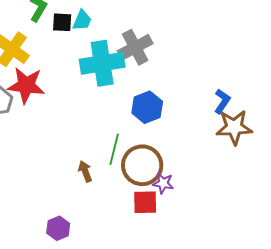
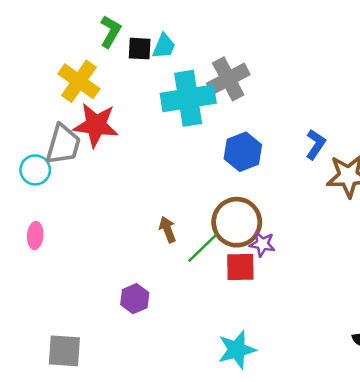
blue L-shape: (222, 101) -> (316, 144), moved
green line: (114, 149) -> (203, 248), moved, turned 32

